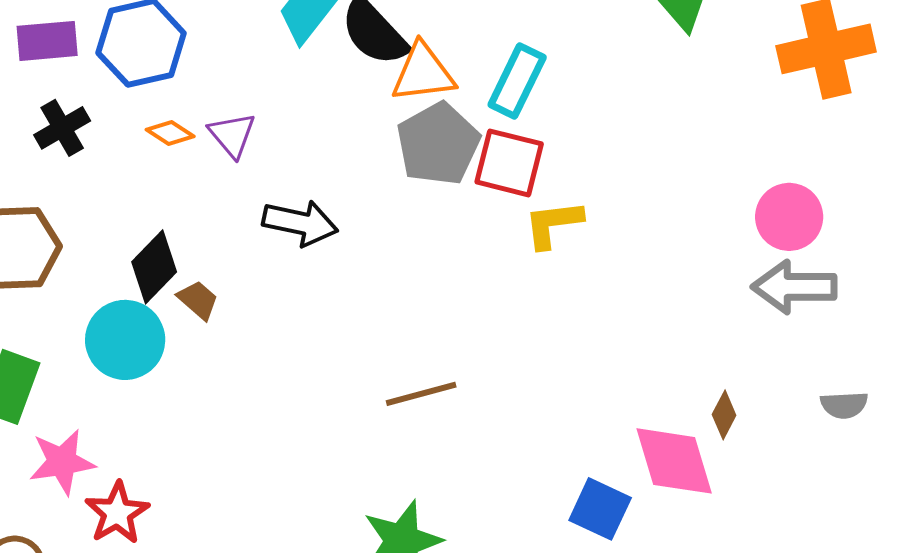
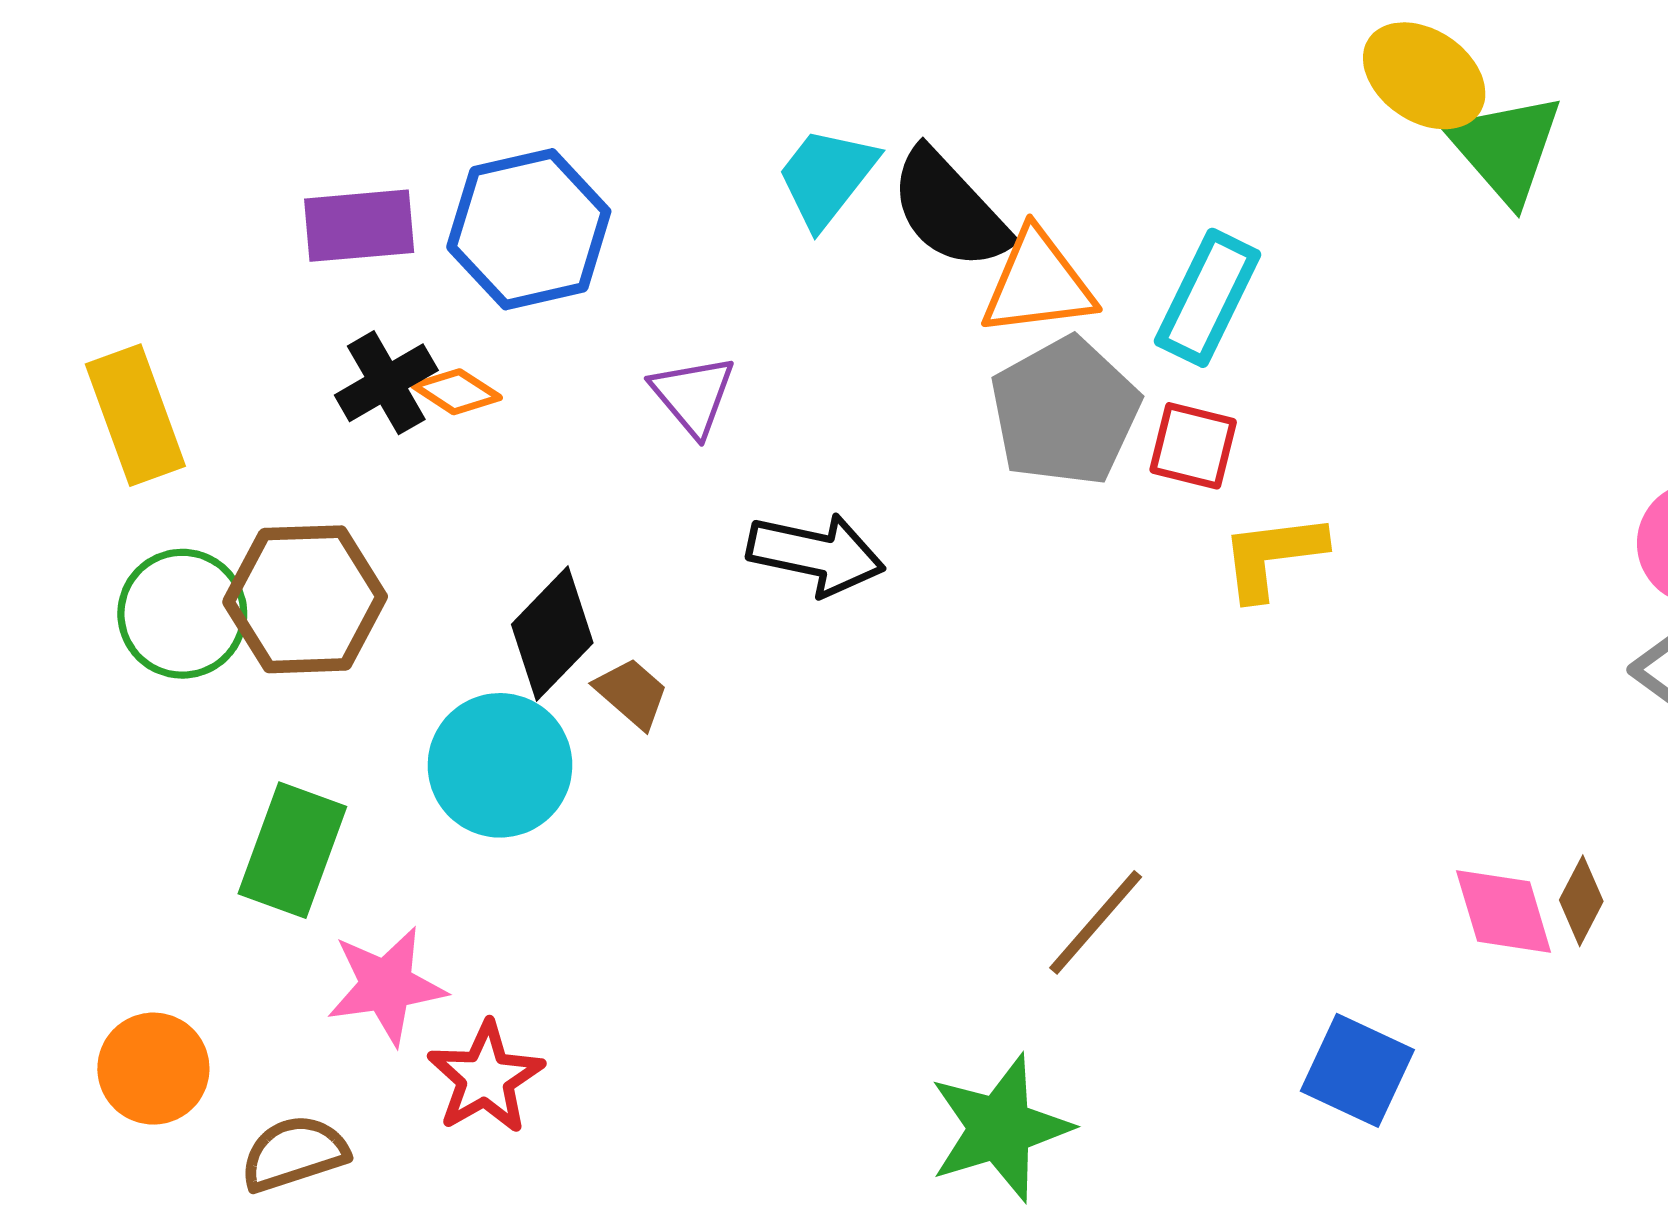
orange diamond: (170, 133) -> (457, 392), moved
red square: (509, 163) -> (1193, 446), size x0.7
brown line: (421, 394) -> (1096, 922), moved, turned -34
pink diamond: (674, 461) -> (1504, 912), moved, size x0.7

